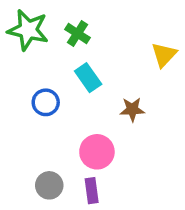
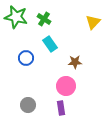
yellow triangle: (164, 55) -> (93, 22), moved
pink circle: (97, 152) -> (66, 86), moved
purple rectangle: (92, 191) -> (61, 108), moved

